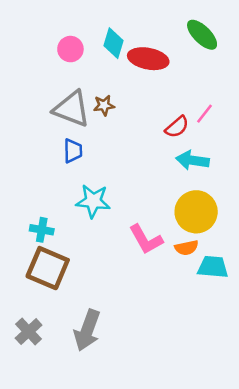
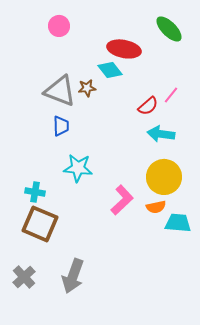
cyan diamond: (114, 43) -> (110, 70), moved, turned -55
pink circle: (70, 49) -> (59, 26), moved
pink L-shape: (146, 239) -> (122, 200), turned -104

